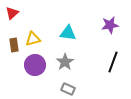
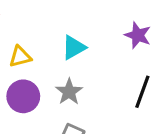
purple star: (110, 25) -> (138, 35), turned 30
cyan triangle: (68, 33) -> (74, 47), turned -36

